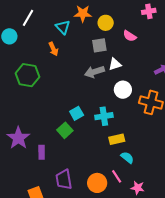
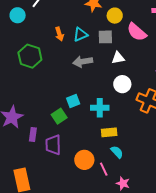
cyan triangle: (63, 27) -> (80, 34), moved, turned 42
pink semicircle: (130, 36) -> (137, 32), size x1.5
gray arrow: (94, 72) -> (83, 62), moved
purple trapezoid: (64, 180) -> (53, 145), moved
orange circle: (97, 183) -> (84, 160), moved

